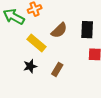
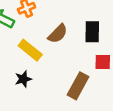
brown rectangle: (57, 69) -> (78, 86), moved, size x1.5

